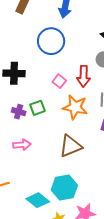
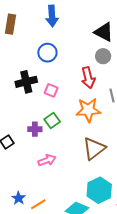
blue circle: (51, 41) -> (47, 53), size x0.7
black cross: (14, 73) -> (26, 82), moved
pink square: (59, 81) -> (51, 90), moved

